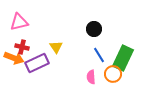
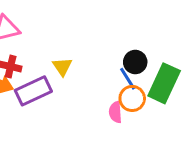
black circle: (94, 29) -> (135, 62), moved
orange circle: (113, 74) -> (132, 98), moved

